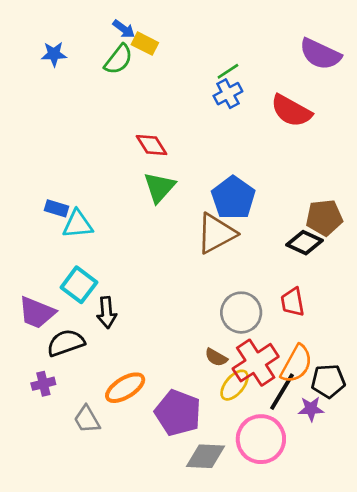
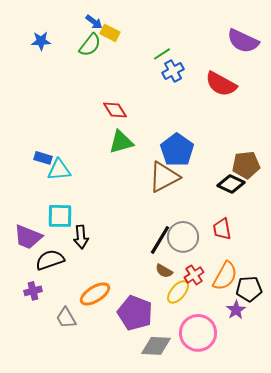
green line: (228, 71) -> (162, 54), moved
green triangle: (159, 187) -> (121, 142), turned 32
cyan square: (79, 285) -> (60, 216), turned -36
red cross: (256, 363) -> (194, 275), size x0.6
black line: (282, 392) -> (160, 240), moved
purple star: (311, 409) -> (236, 310), turned -30

